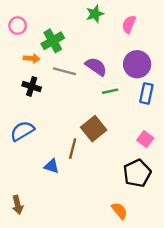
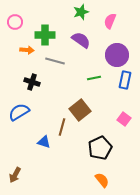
green cross: (53, 41) -> (45, 35), turned 30
purple semicircle: (96, 67) -> (81, 40), moved
black cross: (32, 86) -> (32, 82), moved
black pentagon: (137, 173) -> (100, 148), moved
brown arrow: (18, 205) -> (15, 175), turned 42

